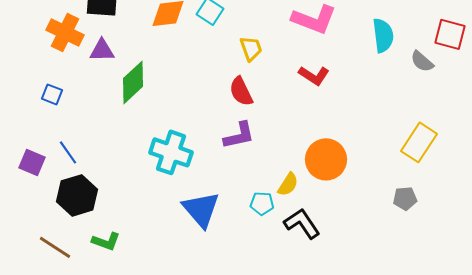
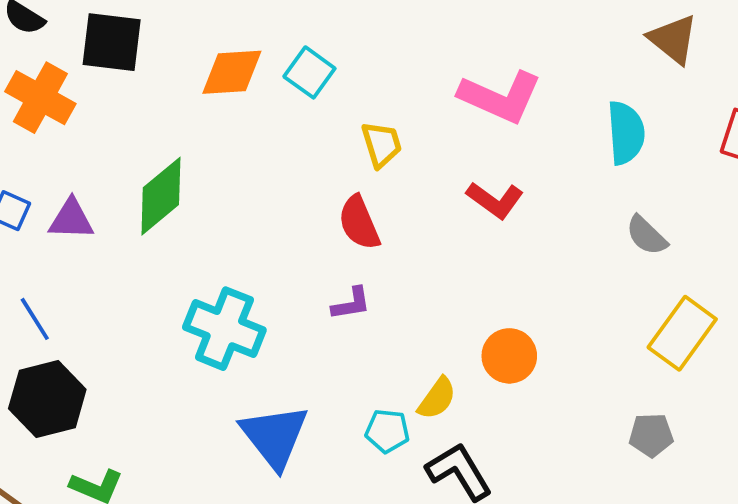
purple triangle: (102, 50) -> (71, 219), moved
gray semicircle: (422, 61) -> (647, 235), moved
purple L-shape: (239, 135) -> (351, 304), size x0.7
orange circle: (326, 159) -> (509, 356), size x0.7

